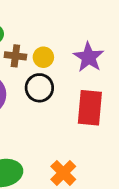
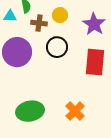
yellow circle: (43, 57) -> (60, 15), moved

